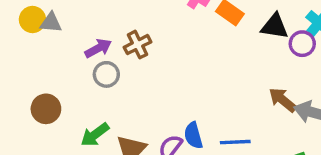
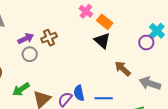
black triangle: (275, 26) -> (102, 41), moved, turned 30
brown arrow: (283, 100) -> (123, 69), moved

